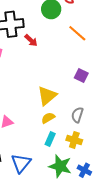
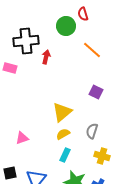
red arrow: (31, 40) -> (46, 57), turned -120
yellow cross: (74, 140) -> (102, 156), moved

